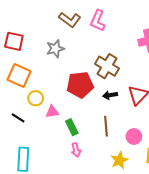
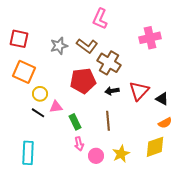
brown L-shape: (70, 20) -> (87, 46), moved
black line: (18, 118) -> (38, 113), moved
pink circle: (134, 137) -> (96, 156), moved

